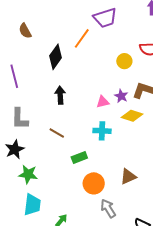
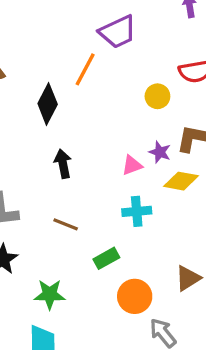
green star: (28, 174) -> (50, 294), moved

